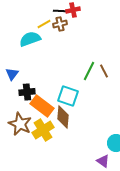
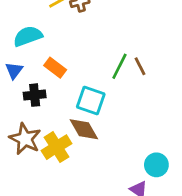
cyan semicircle: (30, 39) -> (28, 36), moved
orange rectangle: (42, 106) -> (55, 68), moved, size x0.7
brown diamond: (63, 117) -> (84, 129), turned -35

